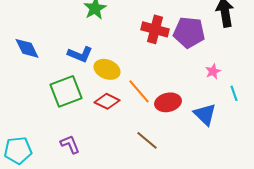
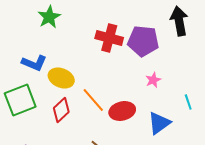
pink star: (213, 71) -> (153, 80), moved
red diamond: (107, 101) -> (61, 110), turned -70
blue triangle: (205, 114) -> (159, 123), turned 40

